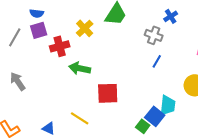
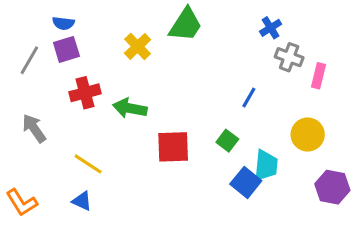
gray cross: (154, 35) -> (289, 57), moved
red cross: (60, 46) -> (85, 93), moved
yellow line: (80, 118) -> (88, 164), moved
green square: (143, 126) -> (227, 141), moved

